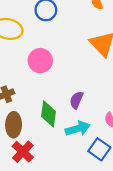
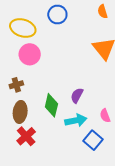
pink circle: (40, 61) -> (30, 54), moved

